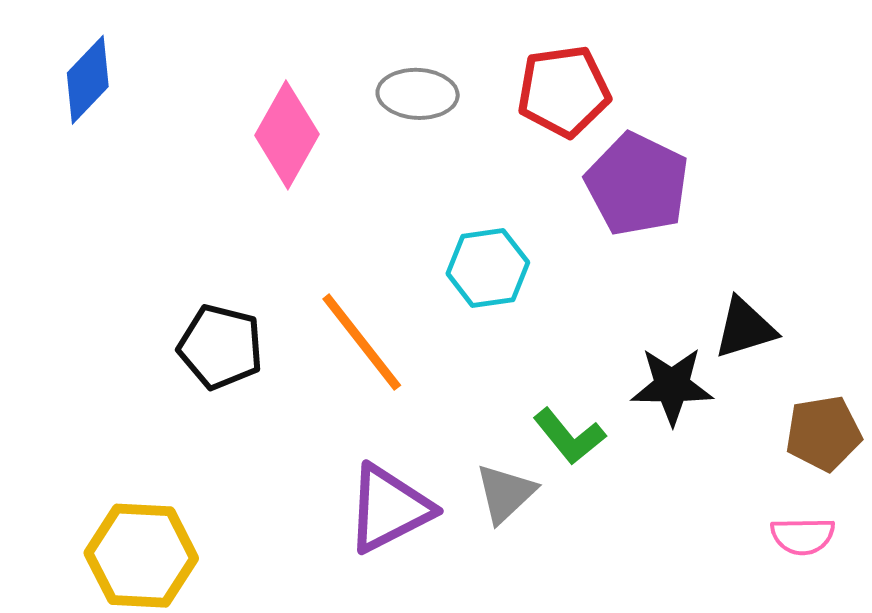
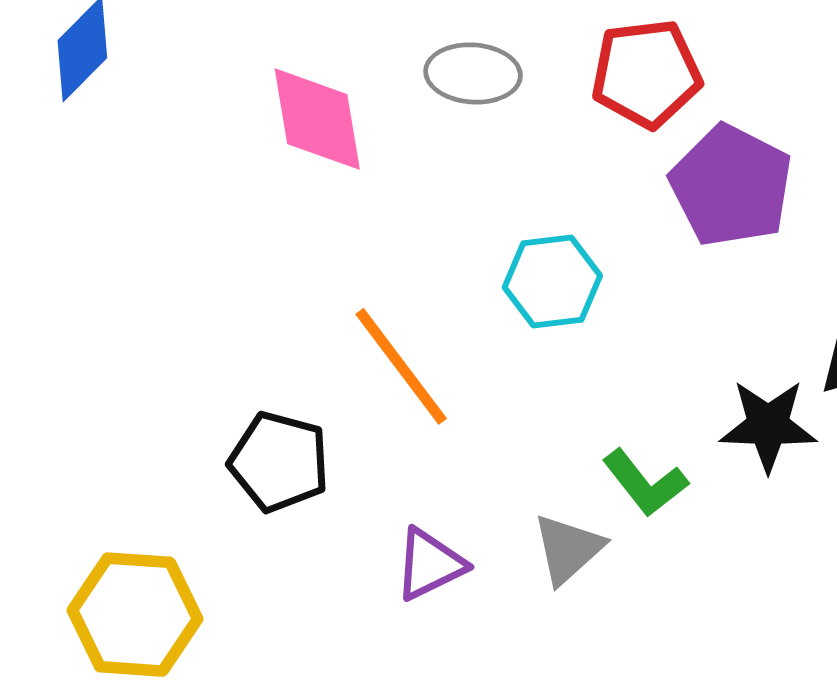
pink diamond: (287, 135) -> (317, 119), turned -40
black pentagon: (221, 347) -> (279, 462), moved
purple triangle: (389, 508) -> (430, 564), size x0.7

